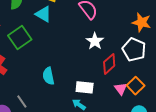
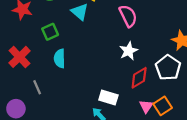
green square: (20, 38) -> (50, 32), size x0.7
cyan semicircle: (48, 76) -> (60, 58), moved
gray line: (22, 101) -> (37, 87), moved

